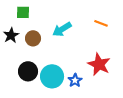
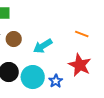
orange line: (101, 23) -> (82, 34), moved
cyan arrow: (62, 29) -> (43, 46), moved

